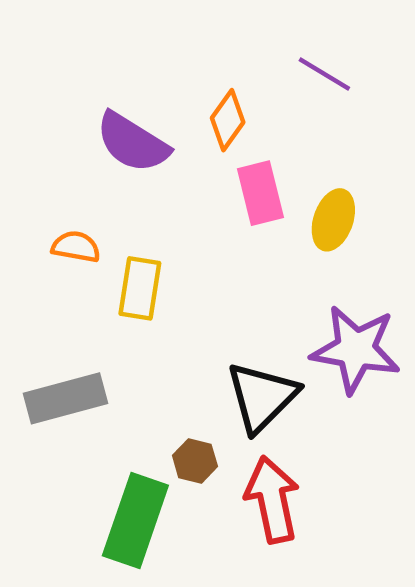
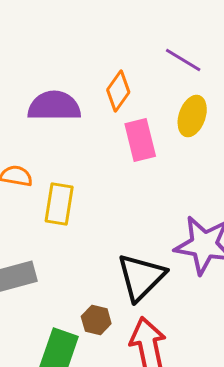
purple semicircle: (132, 142) -> (54, 106), turned 148
yellow ellipse: (333, 220) -> (192, 116), moved

